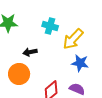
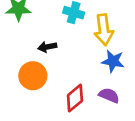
yellow arrow: (73, 39) -> (104, 30), turned -50

